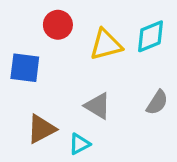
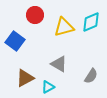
blue square: (25, 68) -> (15, 41), turned 30
gray semicircle: (157, 103) -> (91, 76), moved

